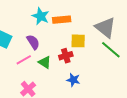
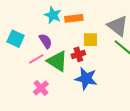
green triangle: (45, 62) -> (57, 61), size x1.6
blue star: (73, 80) -> (86, 79), size x1.6

